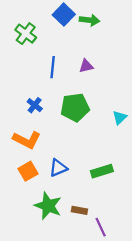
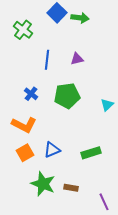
purple line: (101, 227) -> (104, 202), moved

